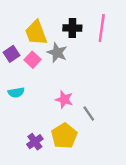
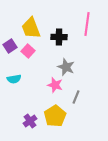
black cross: (72, 28) -> (59, 37), moved
gray star: (57, 53) -> (66, 67), moved
gray line: (89, 114) -> (76, 97), turned 56

